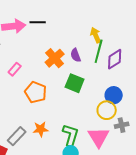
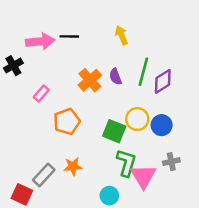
yellow arrow: (96, 35) -> (121, 35), moved
green square: (75, 83) -> (114, 131), moved
orange pentagon: (36, 92) -> (67, 121), turned 30
yellow circle: (107, 110) -> (137, 119), moved
green L-shape: (71, 135) -> (126, 163), moved

